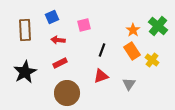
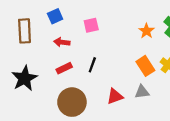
black line: (102, 50) -> (92, 65), moved
orange rectangle: (132, 51) -> (145, 66), moved
red triangle: (101, 76) -> (115, 96), moved
gray triangle: (129, 84) -> (142, 92), turned 48

